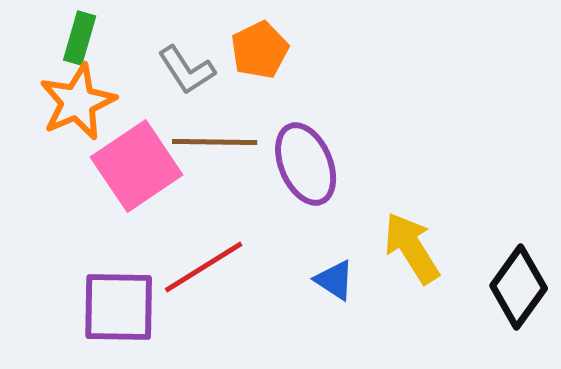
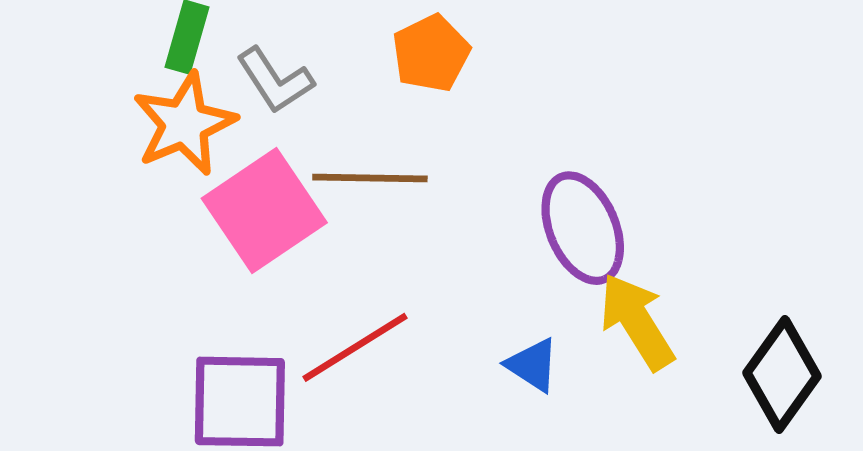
gray L-shape: (187, 70) -> (275, 80), moved
purple ellipse: (306, 164) -> (583, 228), moved

